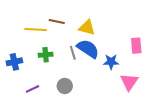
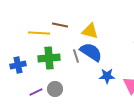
green cross: (46, 55) -> (49, 58), size x1.5
blue star: (111, 62) -> (107, 76), moved
gray circle: (65, 86) -> (55, 89), moved

